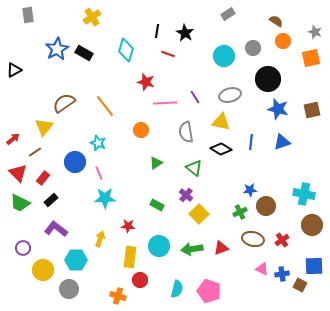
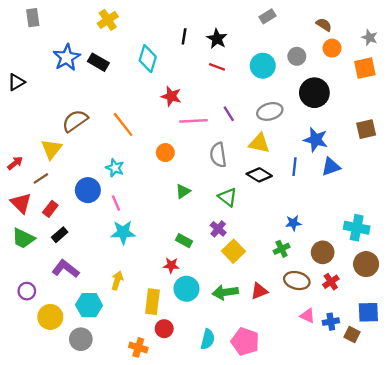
red line: (168, 54) -> (217, 67), moved
blue star: (278, 109) -> (316, 140), moved
brown circle: (266, 206) -> (323, 252), moved
red star: (128, 226) -> (171, 265), moved

